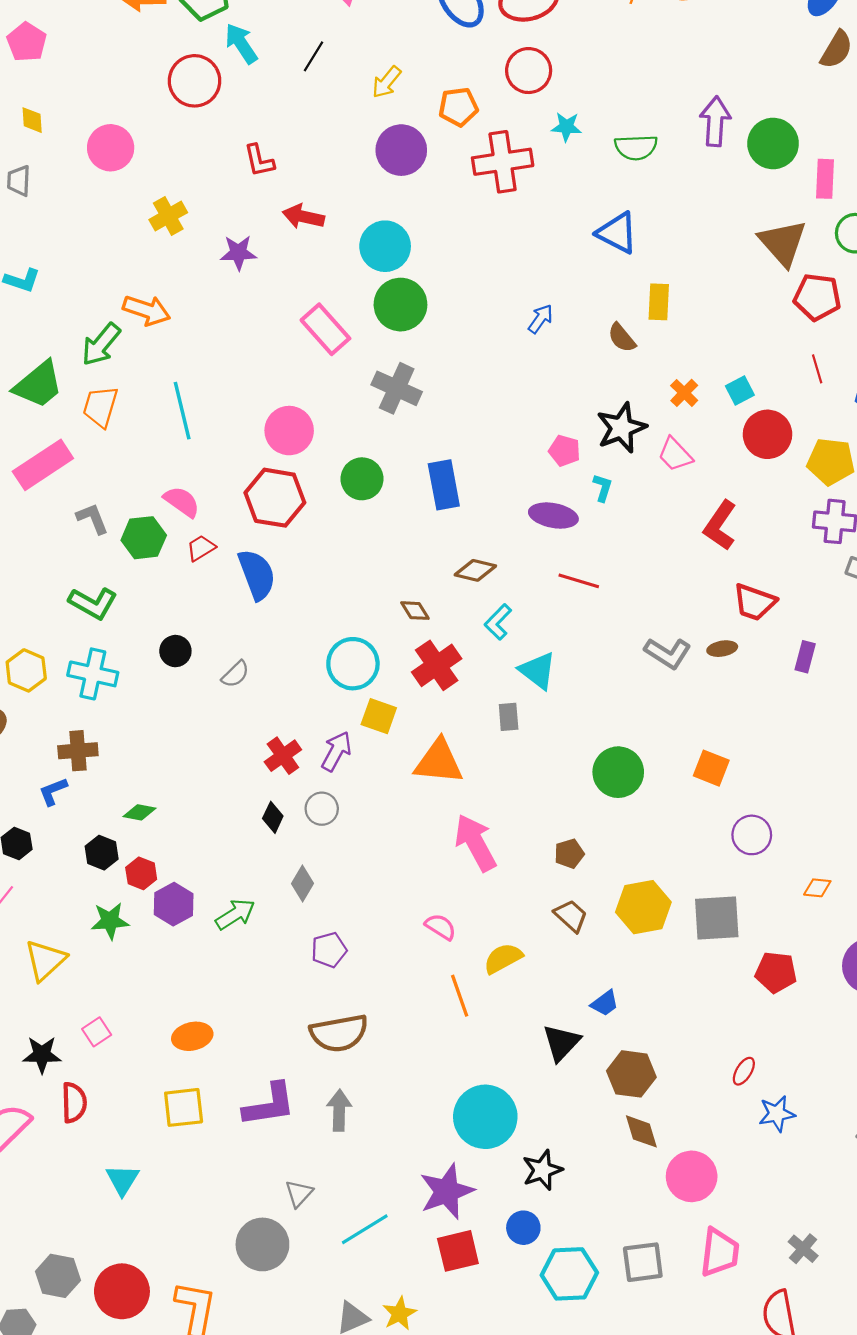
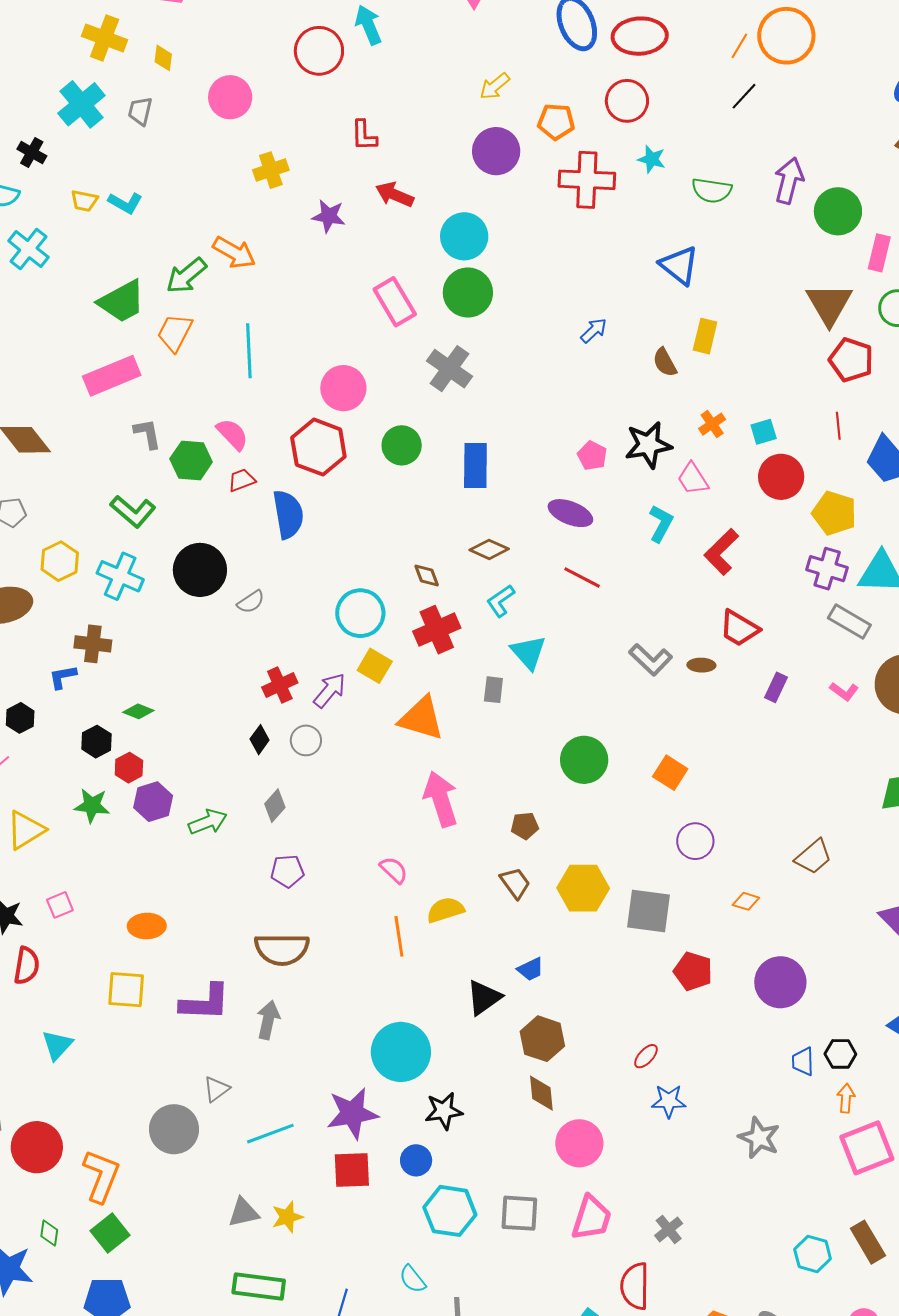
black line: (314, 56) -> (744, 96), moved
cyan L-shape: (603, 488) -> (661, 524), moved, size x1.4
black circle: (175, 651) -> (200, 570), size x1.8

